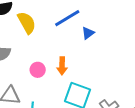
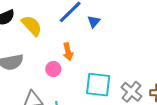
orange arrow: (62, 66) -> (68, 52), moved

